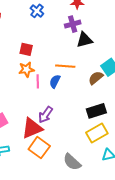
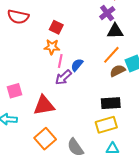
purple cross: (73, 24) -> (107, 13), turned -35
orange line: (65, 66) -> (111, 55), moved, turned -66
purple arrow: (46, 115) -> (63, 77), moved
orange square: (39, 148) -> (45, 139), moved

